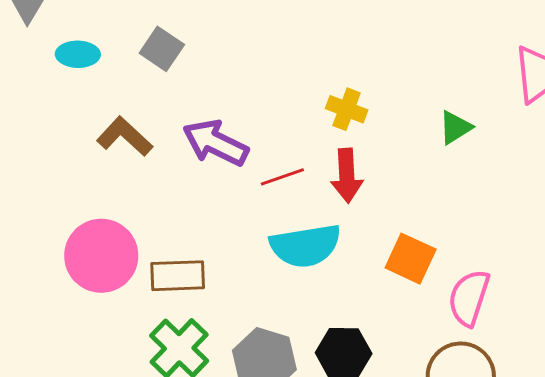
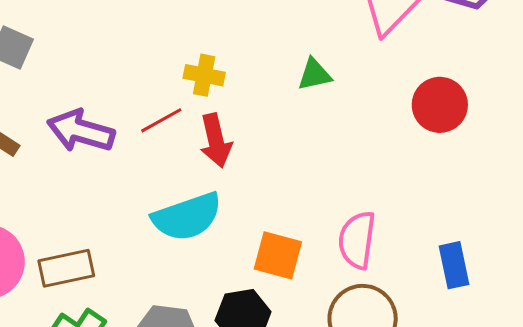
green triangle: (455, 127) -> (314, 75), turned 30
red line: (282, 177) -> (161, 120), moved
orange square: (411, 259) -> (278, 255), moved

